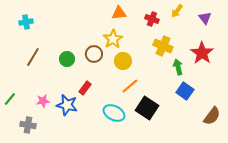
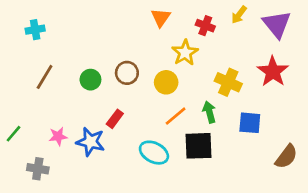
orange triangle: (119, 13) -> (161, 17), turned -49
purple triangle: (205, 18) -> (277, 24), size x1.6
yellow star: (113, 39) -> (185, 53), moved
yellow cross: (163, 46) -> (228, 82), moved
green arrow: (178, 67) -> (209, 112), moved
blue square: (185, 91) -> (250, 123), turned -30
black square: (147, 108) -> (199, 146), turned -35

